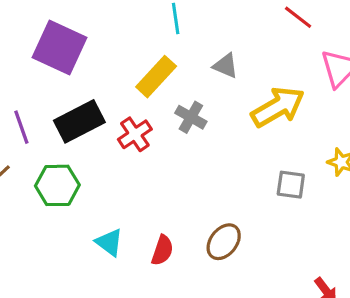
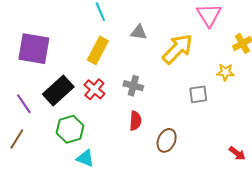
gray cross: (191, 117) -> (133, 86), moved
green hexagon: (57, 185) -> (70, 129), moved
cyan triangle: (109, 242) -> (85, 158), moved
red semicircle: (162, 250) -> (135, 121), moved

